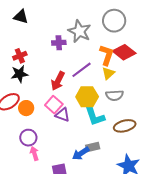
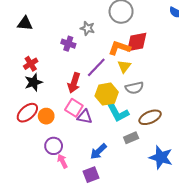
gray star: (79, 31) -> (87, 28), size x0.6
purple cross: (59, 43) -> (68, 44), turned 32
red diamond: (124, 52) -> (137, 42), turned -40
orange L-shape: (107, 55) -> (119, 48), turned -80
gray rectangle: (93, 147) -> (131, 138), moved
blue arrow: (81, 153) -> (98, 151), moved

